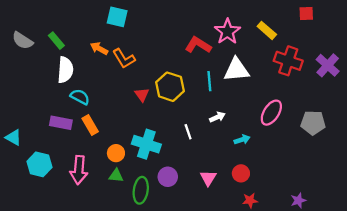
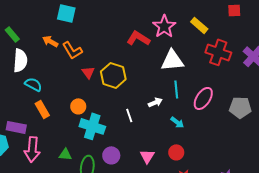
cyan line: (209, 81) -> (176, 89), moved
red triangle: (142, 95) -> (88, 72), moved
purple rectangle: (61, 123) -> (16, 127), moved
cyan arrow: (242, 140) -> (177, 122), turned 56
orange circle: (116, 153) -> (78, 106), moved

